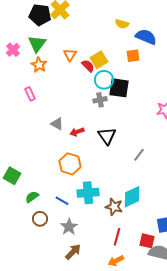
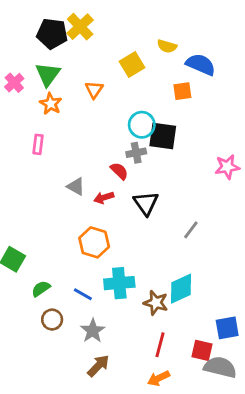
yellow square: (99, 60) -> (132, 64), moved
red semicircle: (88, 66) -> (119, 171), moved
pink rectangle: (30, 94) -> (38, 144), turned 32

